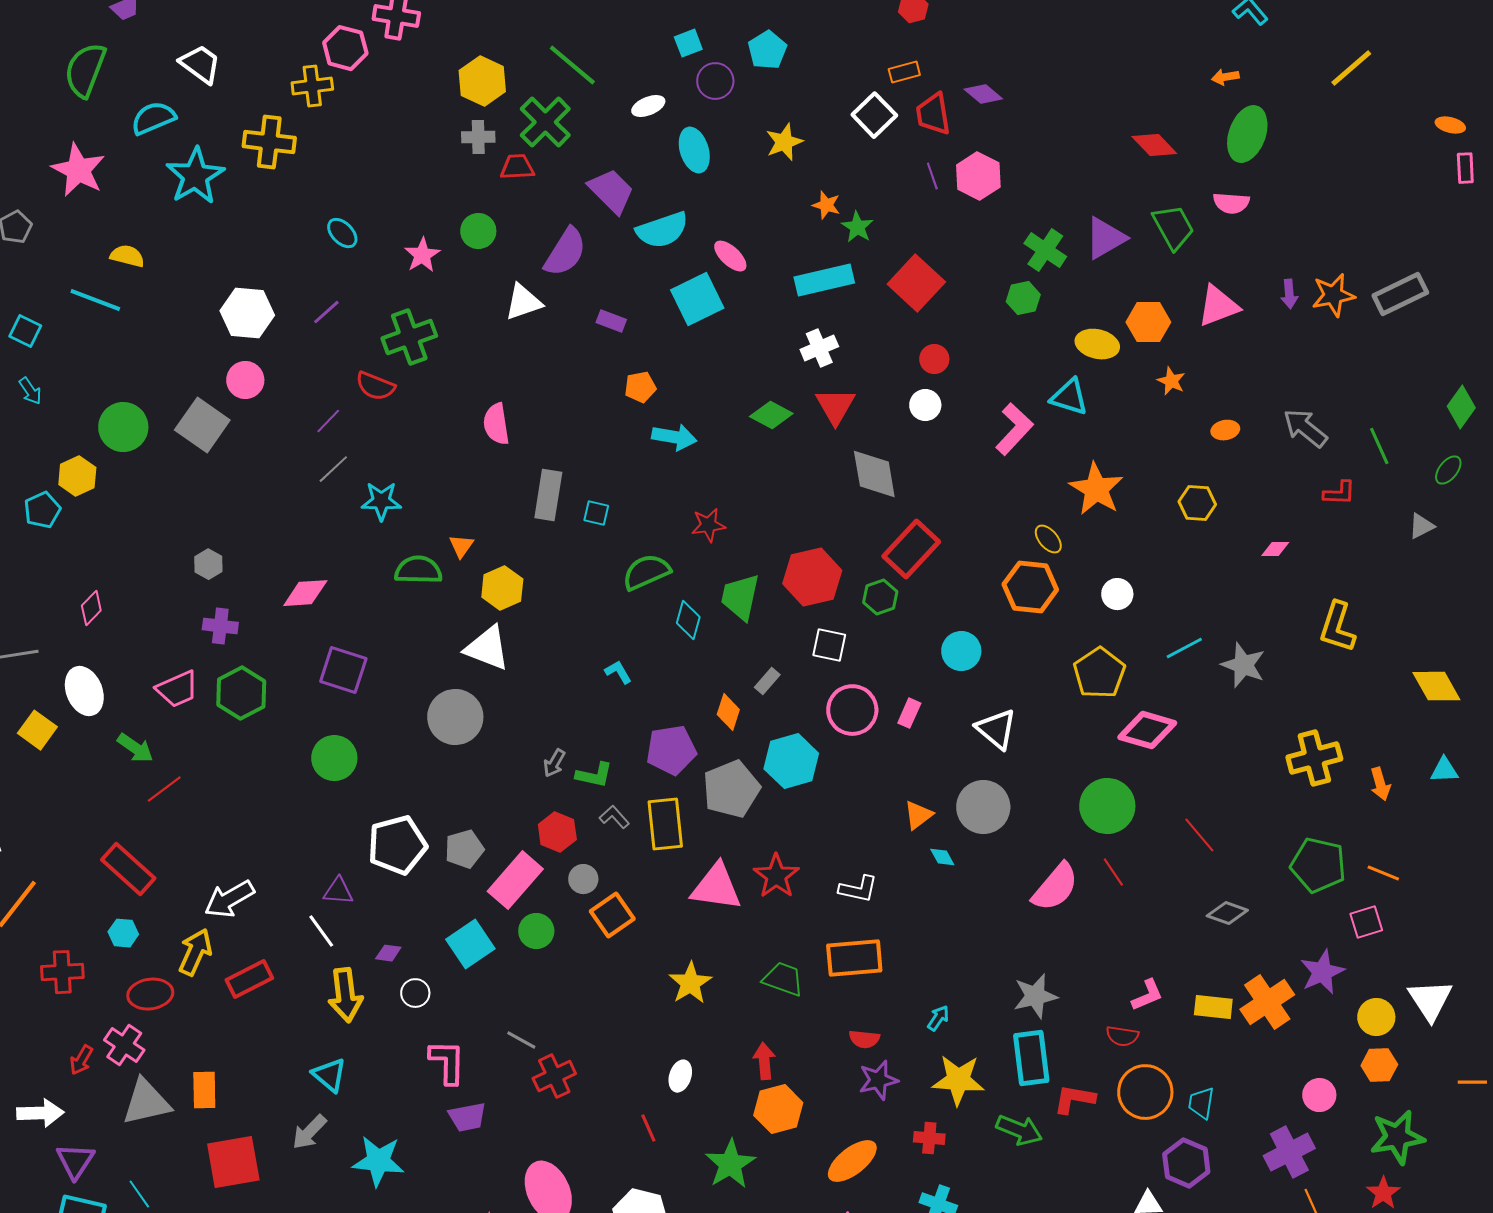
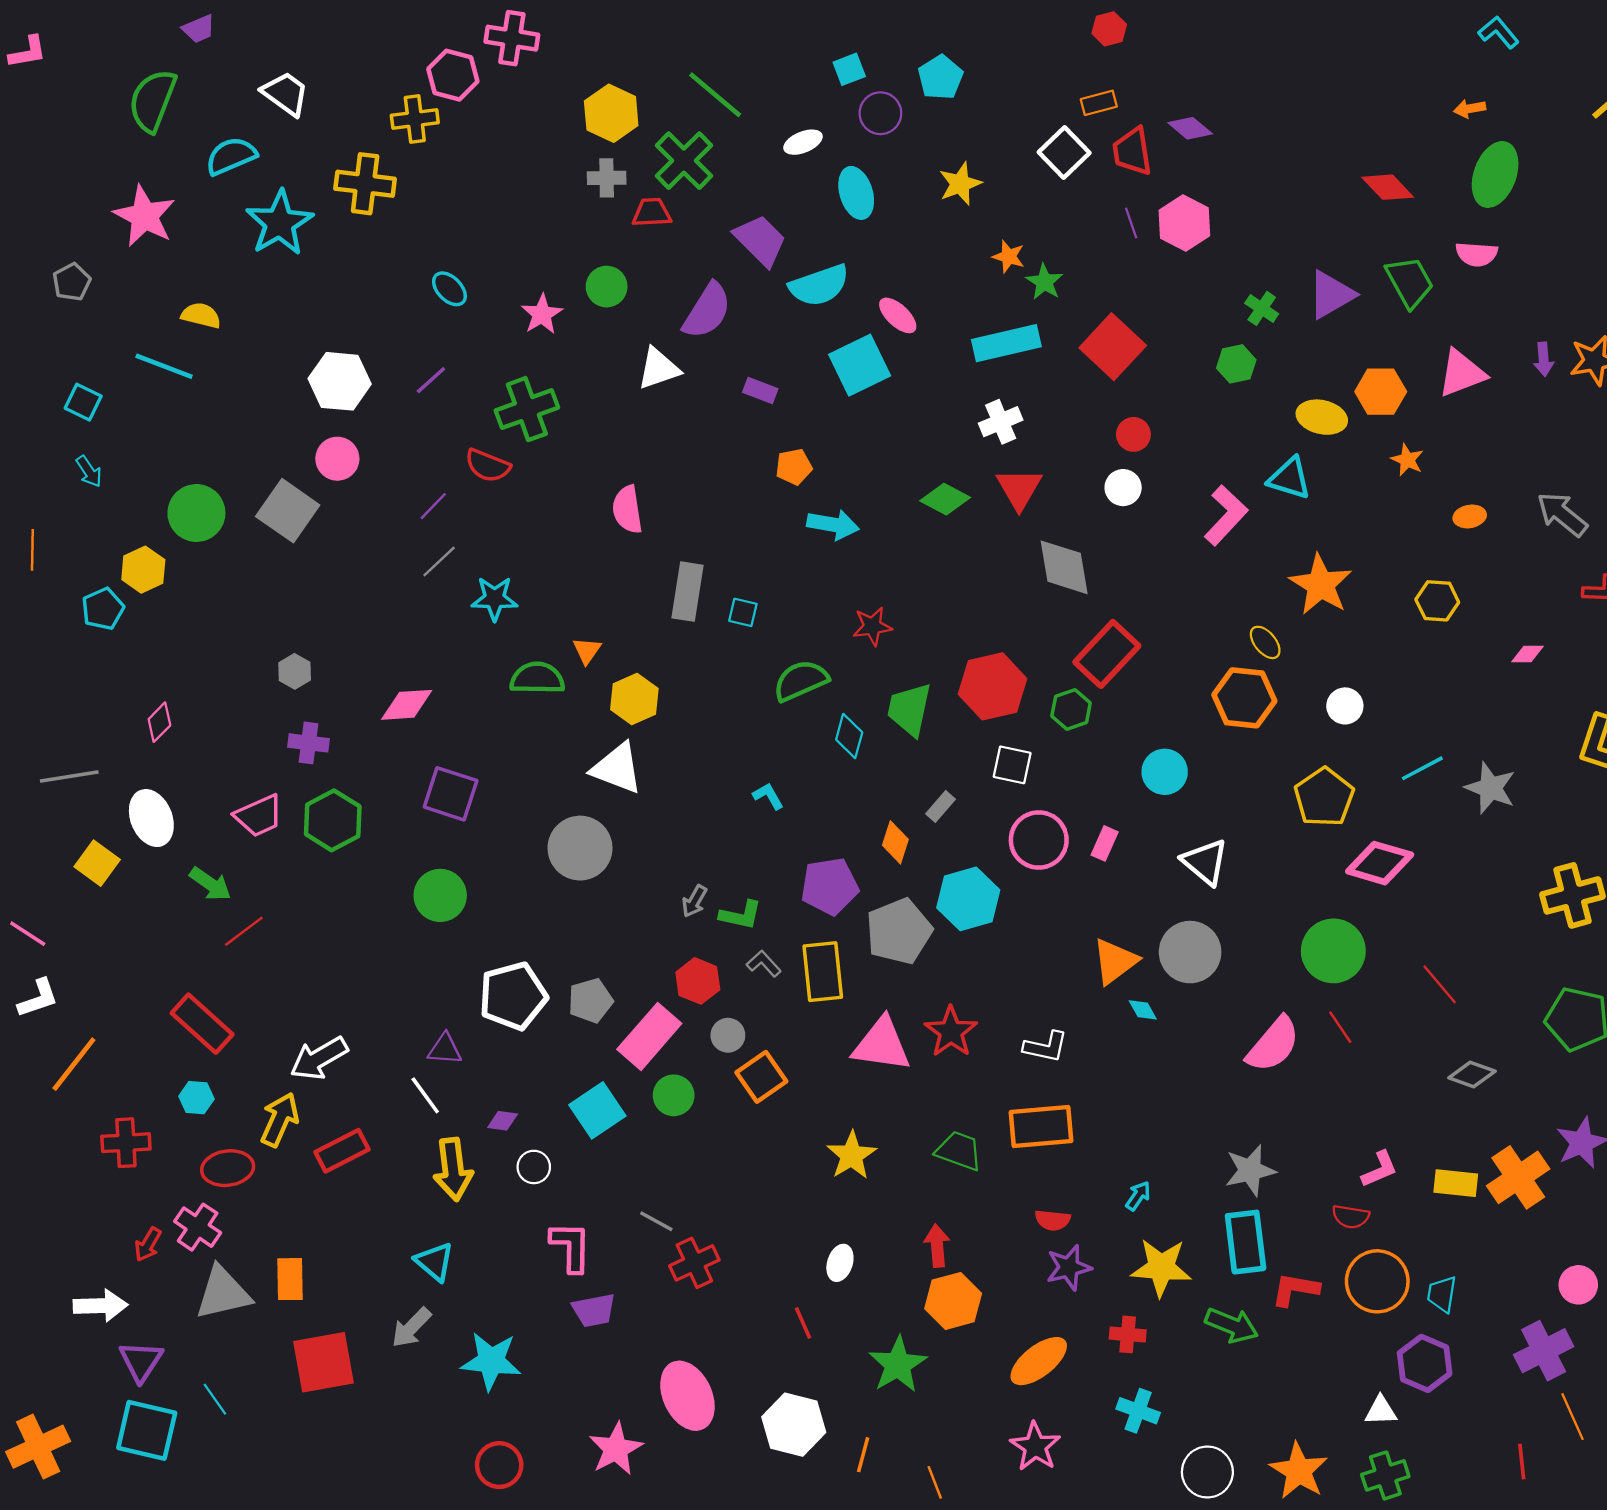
green cross: (1045, 250) -> (1262, 308), size x0.7
orange triangle: (918, 815) -> (1115, 961), size x1.4

